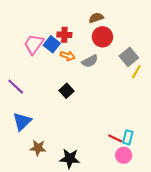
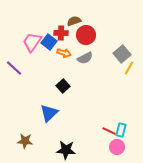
brown semicircle: (96, 18) -> (74, 21), moved
red circle: (102, 37) -> (86, 35), moved
purple line: (16, 87) -> (14, 68), moved
blue triangle: (22, 121) -> (49, 113), moved
brown star: (38, 148) -> (25, 141), moved

